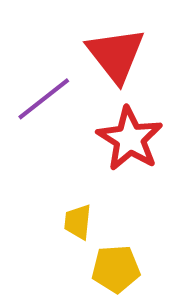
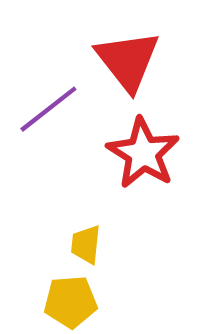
yellow pentagon: (116, 269) -> (70, 302), moved

